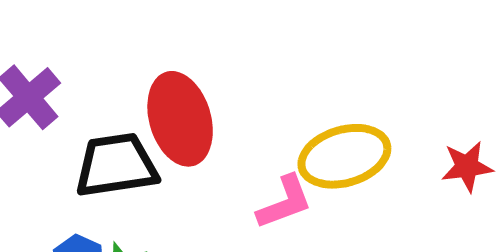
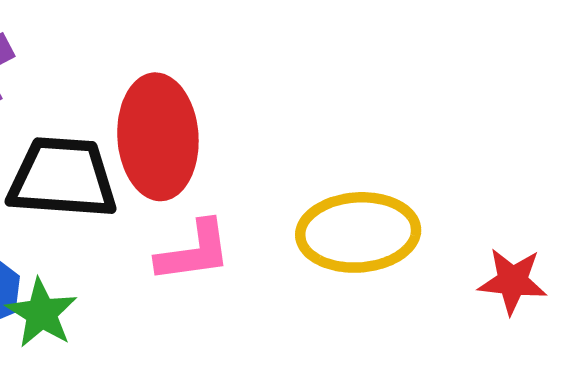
pink L-shape: (285, 202) -> (194, 251), moved

